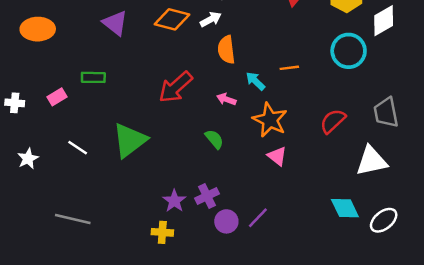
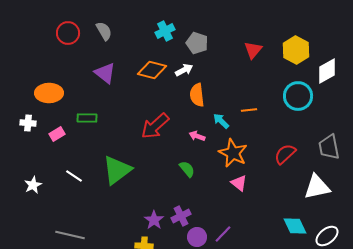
orange ellipse: (38, 29) -> (49, 93), moved
white cross: (15, 103) -> (28, 123), moved

